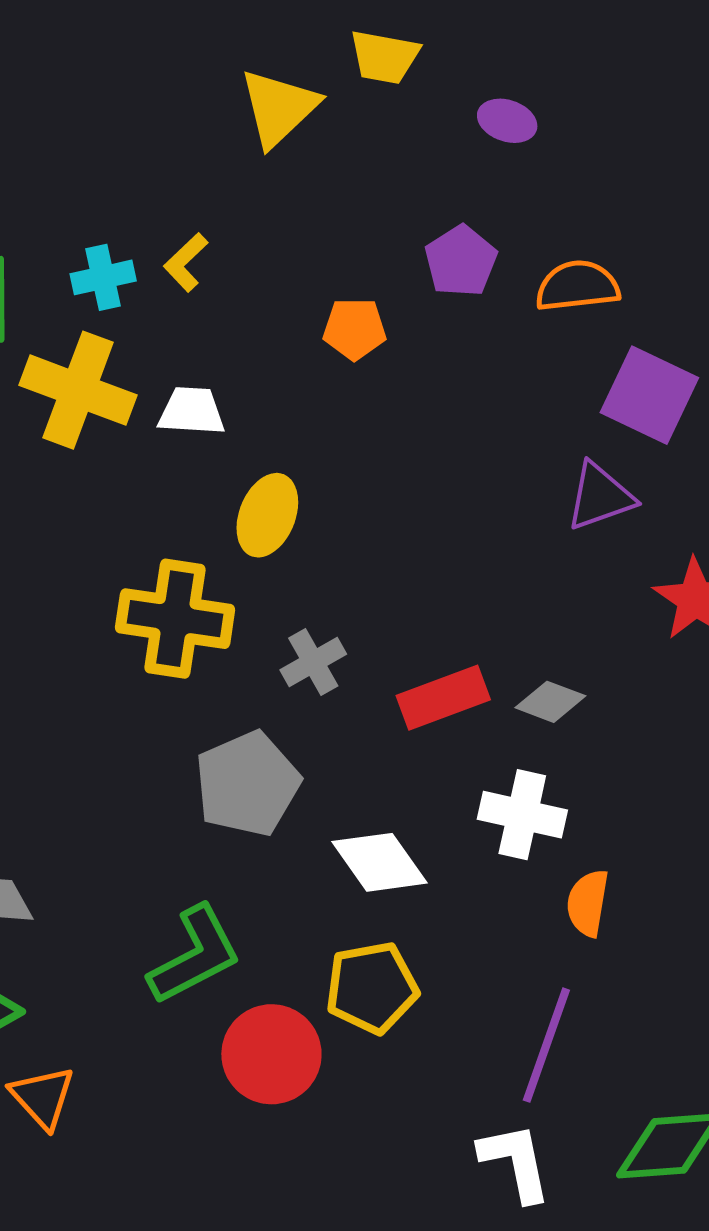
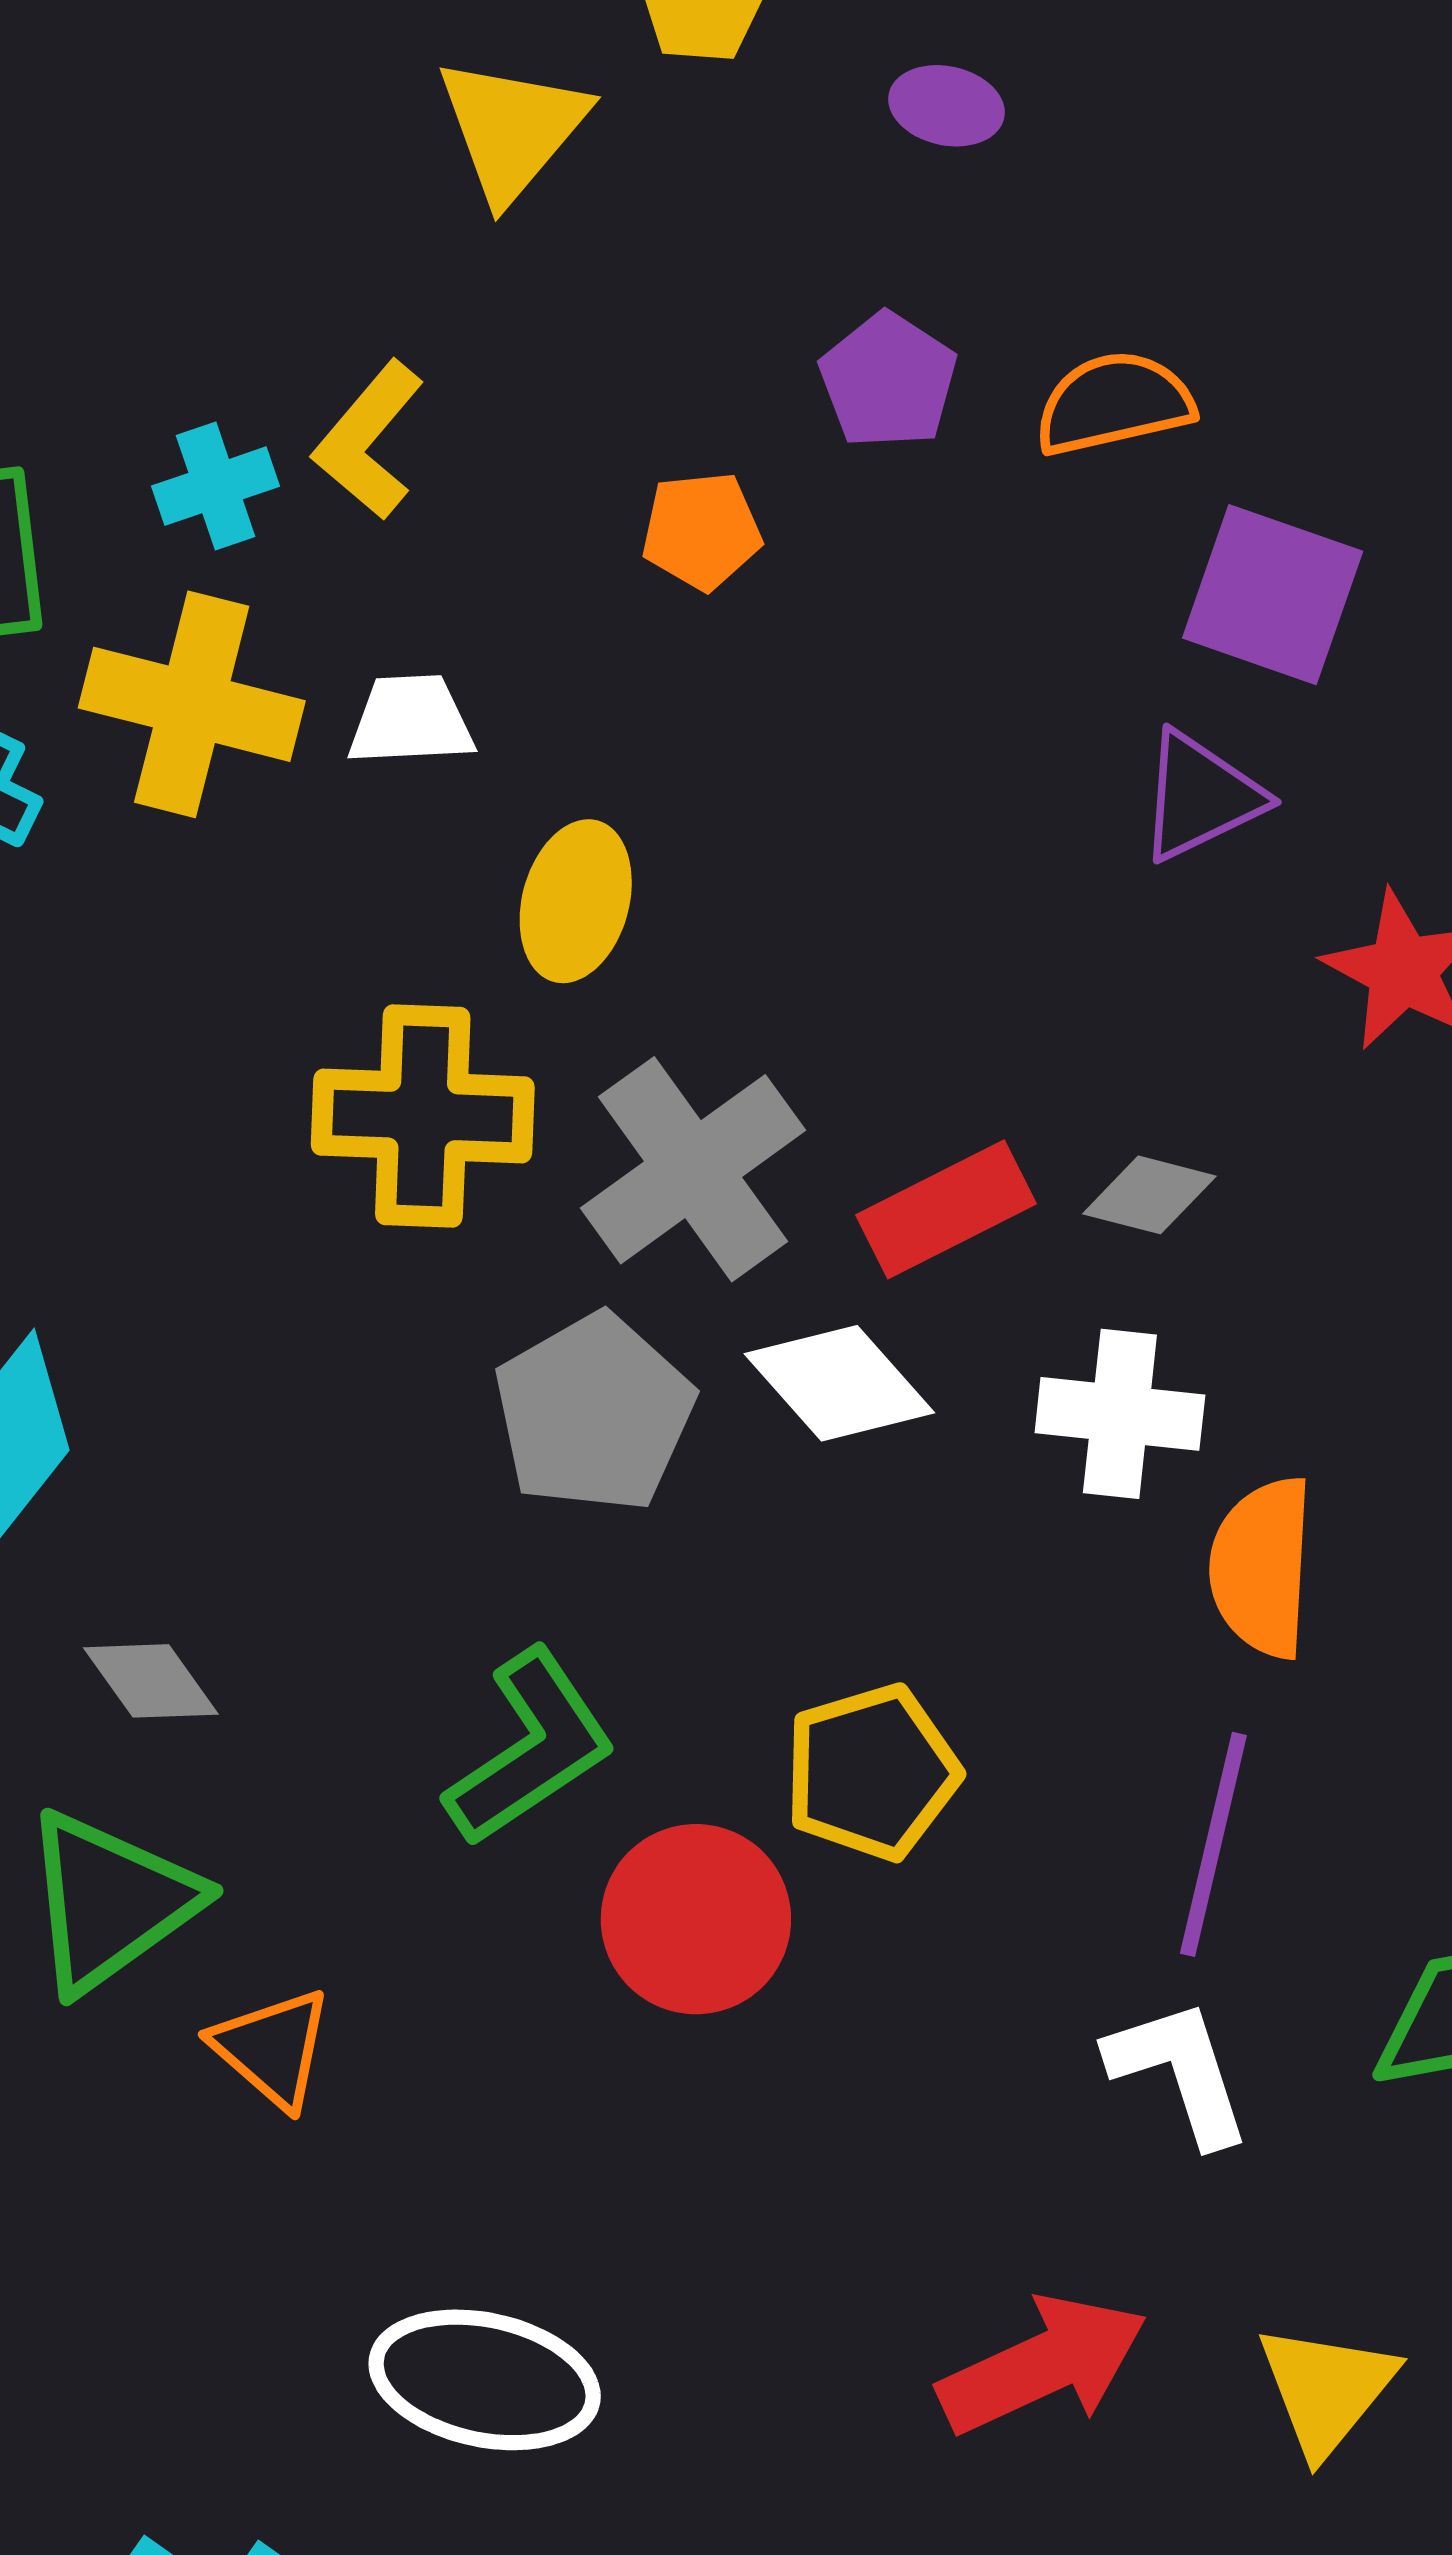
yellow L-shape: (186, 262) -> (369, 440), size x1.4
gray cross: (313, 662) -> (693, 1169), size x1.8
white diamond: (380, 862) -> (839, 1383), moved
orange semicircle: (588, 903) -> (1262, 1567), size x1.4

